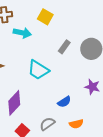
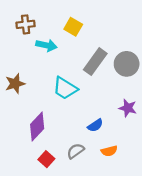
gray rectangle: (64, 47) -> (95, 62), size x1.6

